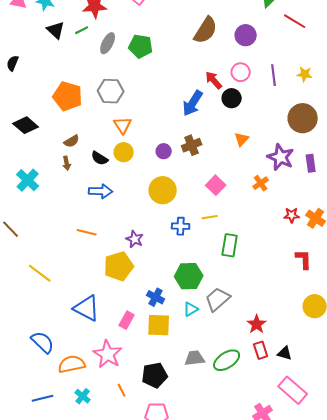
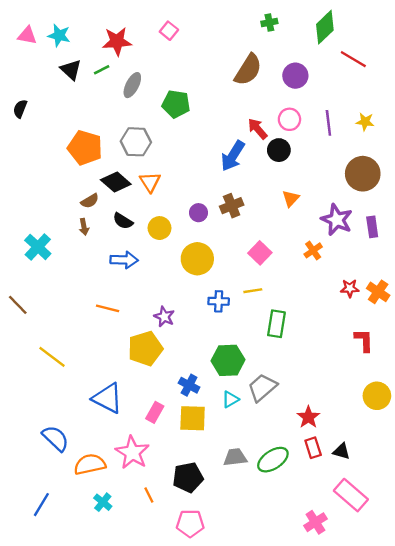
green pentagon: (141, 46) -> (176, 104), moved
black diamond: (26, 125) -> (116, 182), moved
yellow circle: (124, 152) -> (160, 228), moved
blue line: (43, 398) -> (41, 505), moved, turned -45

